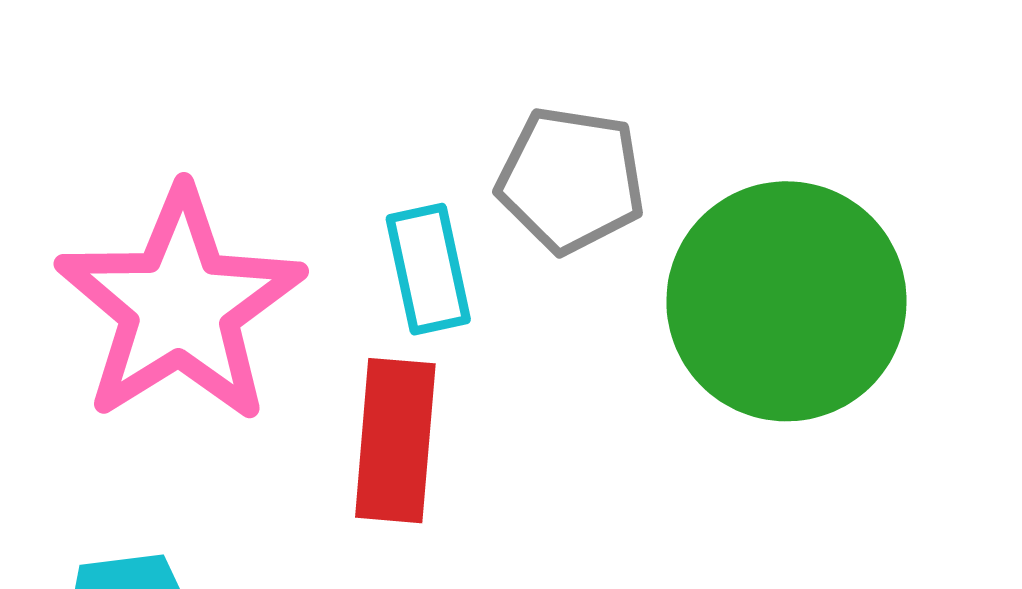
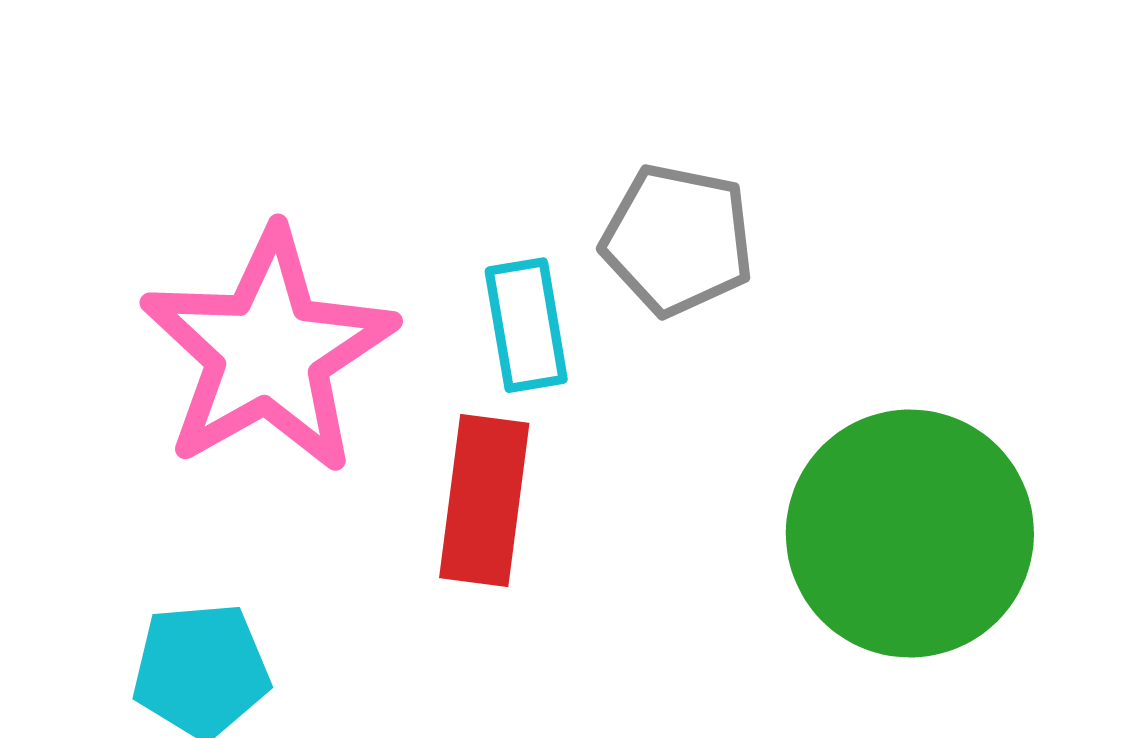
green circle: (786, 301) -> (910, 533), moved

